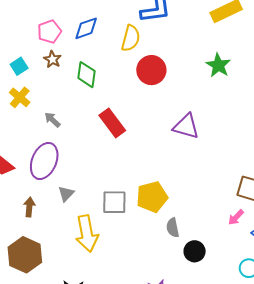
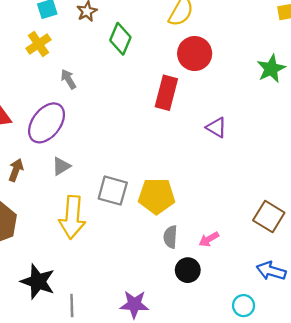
red rectangle: (112, 123) -> (166, 93), moved, turned 36
purple triangle: (186, 126) -> (216, 127), size x0.7
pink arrow: (236, 217) -> (209, 239), moved

